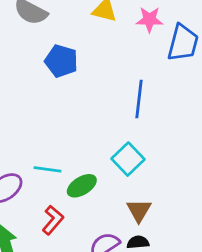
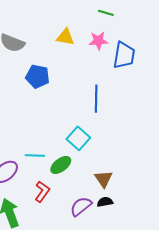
cyan square: (128, 159) -> (78, 138), moved

